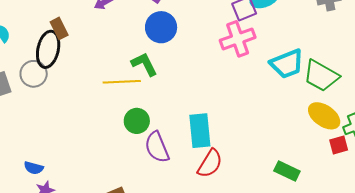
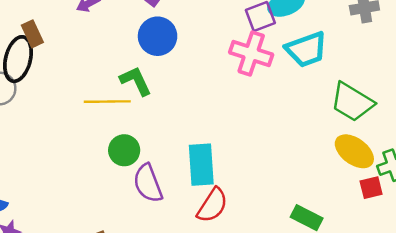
pink cross: (238, 39) -> (251, 53), turned 36
cyan trapezoid: (287, 64) -> (306, 49), moved

